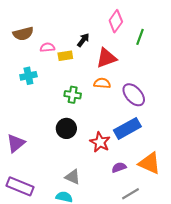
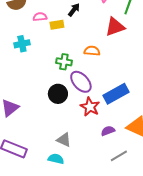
red triangle: (106, 58) -> (115, 27), moved
purple ellipse: (134, 95) -> (81, 82), moved

